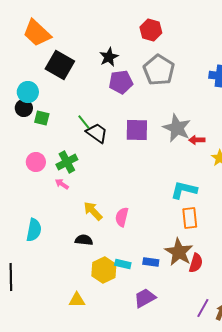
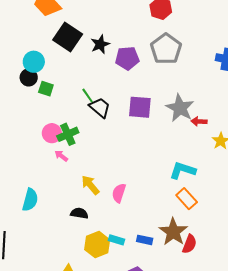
black star: (109, 57) -> (100, 44), moved
pink circle: (36, 162) -> (52, 133), moved
orange rectangle: (190, 218) -> (187, 199), turned -40

